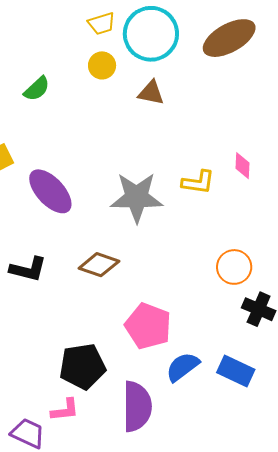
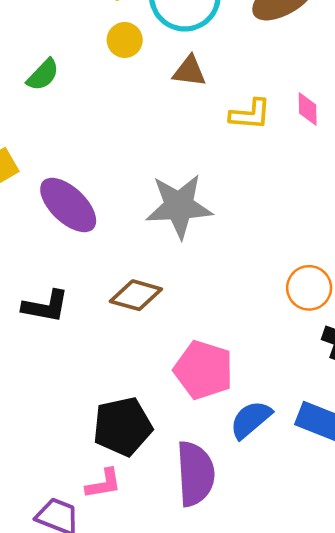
pink diamond: (243, 166) -> (308, 109), moved
yellow L-shape: (198, 182) -> (250, 114), moved

